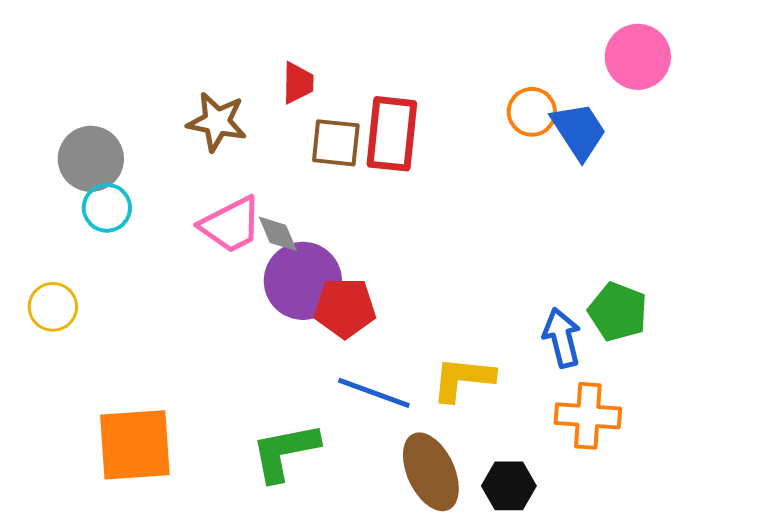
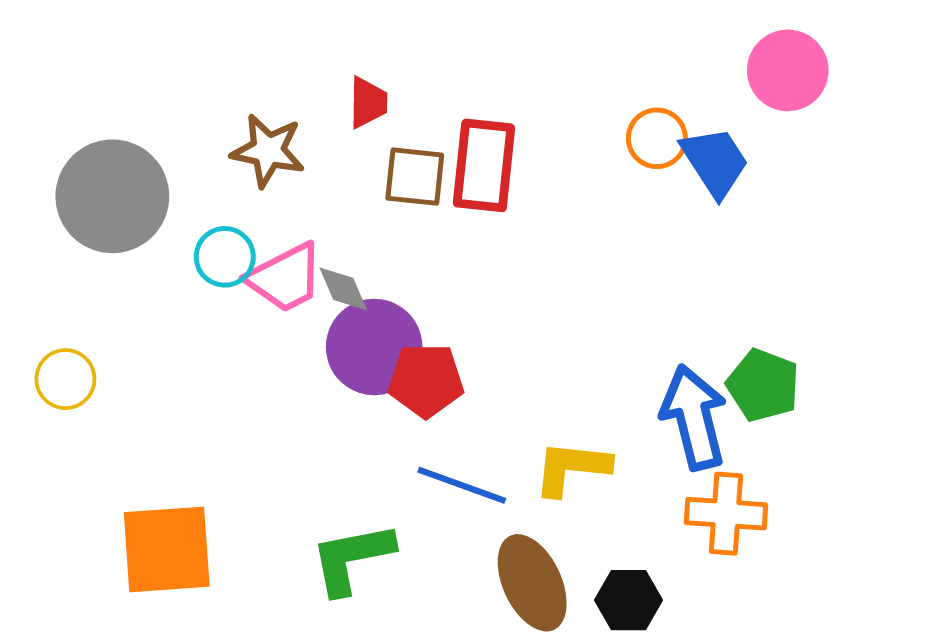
gray circle: (91, 159) -> (112, 196), size x1.4
cyan circle: (107, 208) -> (225, 257), moved
blue arrow: (562, 338) -> (694, 417), size x1.4

